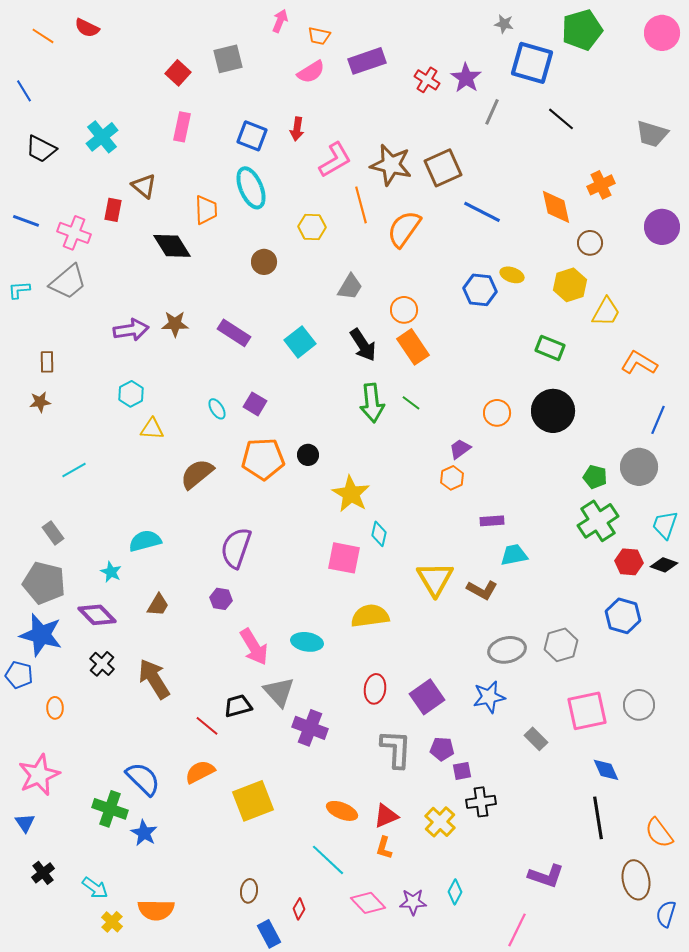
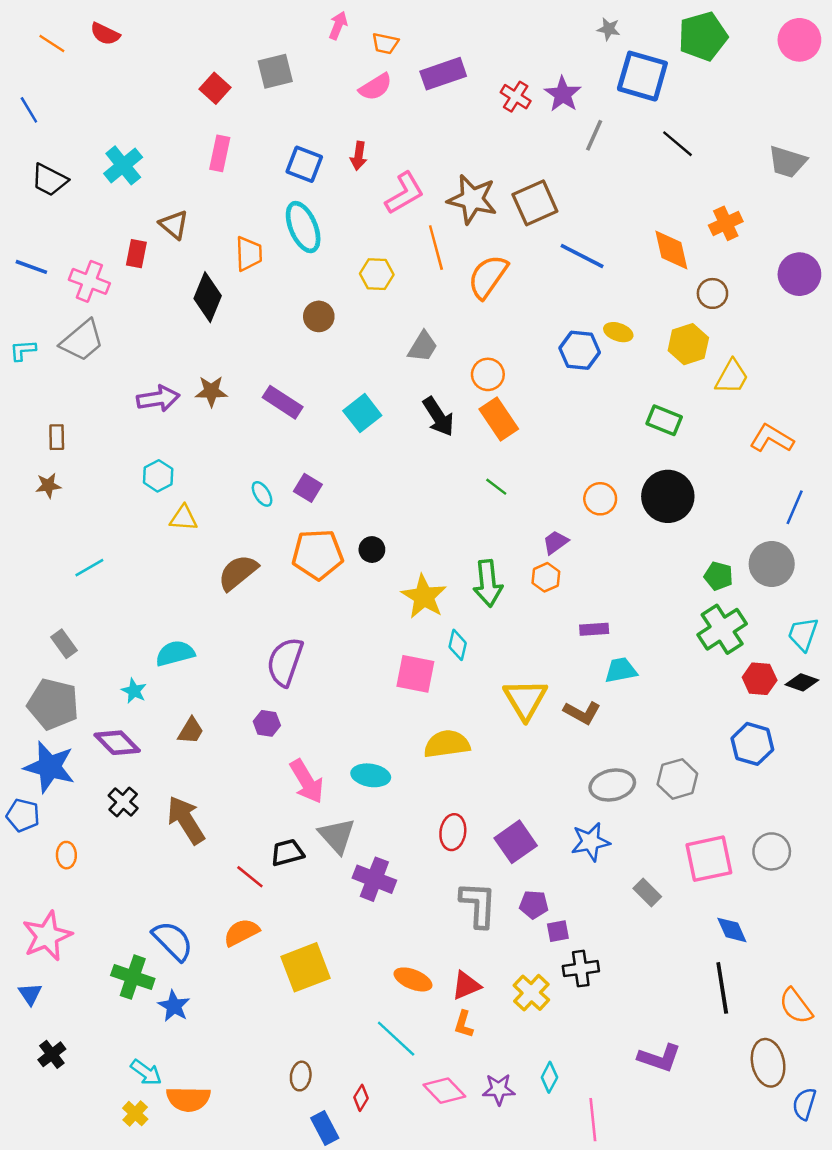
black diamond: (172, 246) -> (208, 297), turned 54
green arrow: (372, 403) -> (488, 583), moved
cyan arrow: (95, 888) -> (146, 1072), moved
pink line: (517, 930) -> (593, 1120), moved, turned -32

